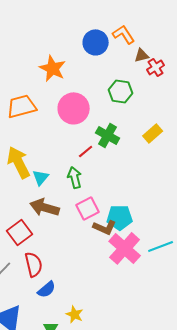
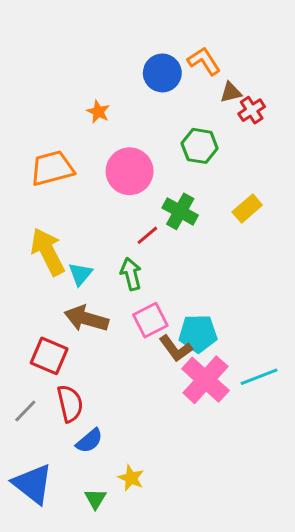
orange star: (53, 68) -> (98, 112), size x0.6
brown L-shape: (105, 227) -> (176, 348), turned 30
red square: (20, 232) -> (49, 356), turned -30

